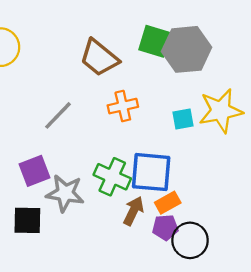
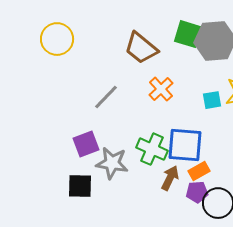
orange cross: (123, 106) -> (161, 89), turned -30

